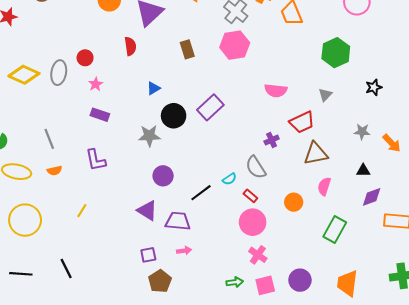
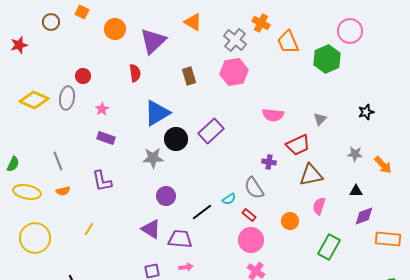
green hexagon: (336, 53) -> (327, 59), moved
red circle: (85, 58) -> (83, 76), moved
blue triangle: (154, 88) -> (157, 113), size x2.0
purple cross: (272, 140) -> (269, 162), turned 32

